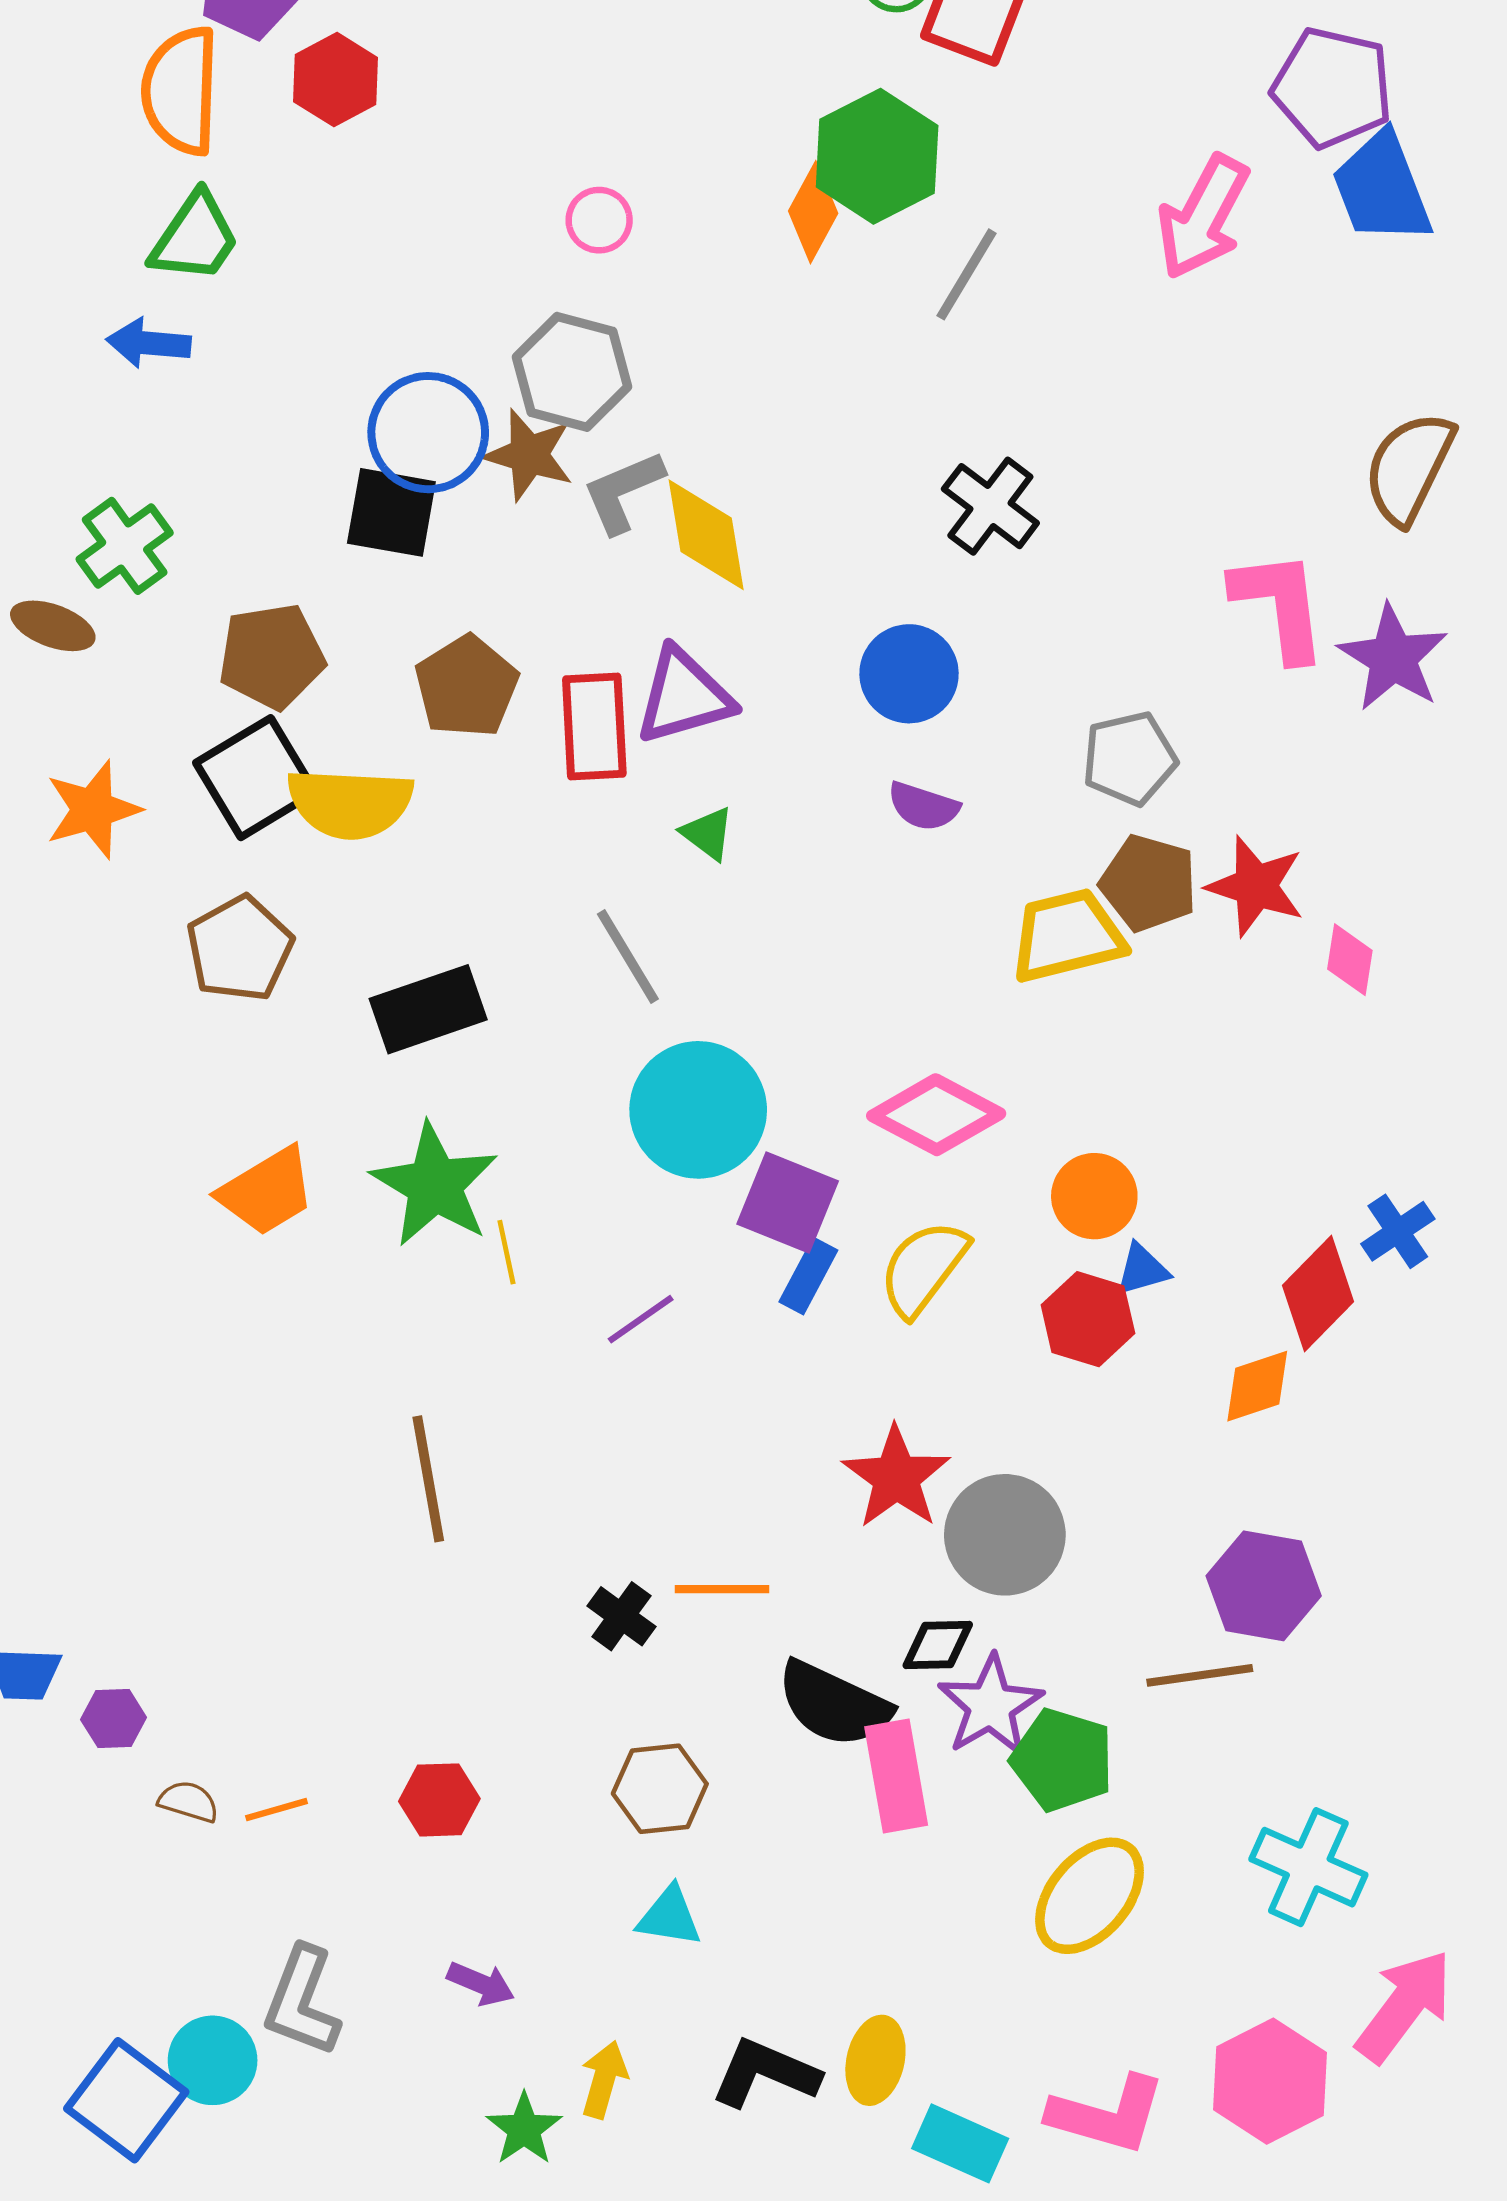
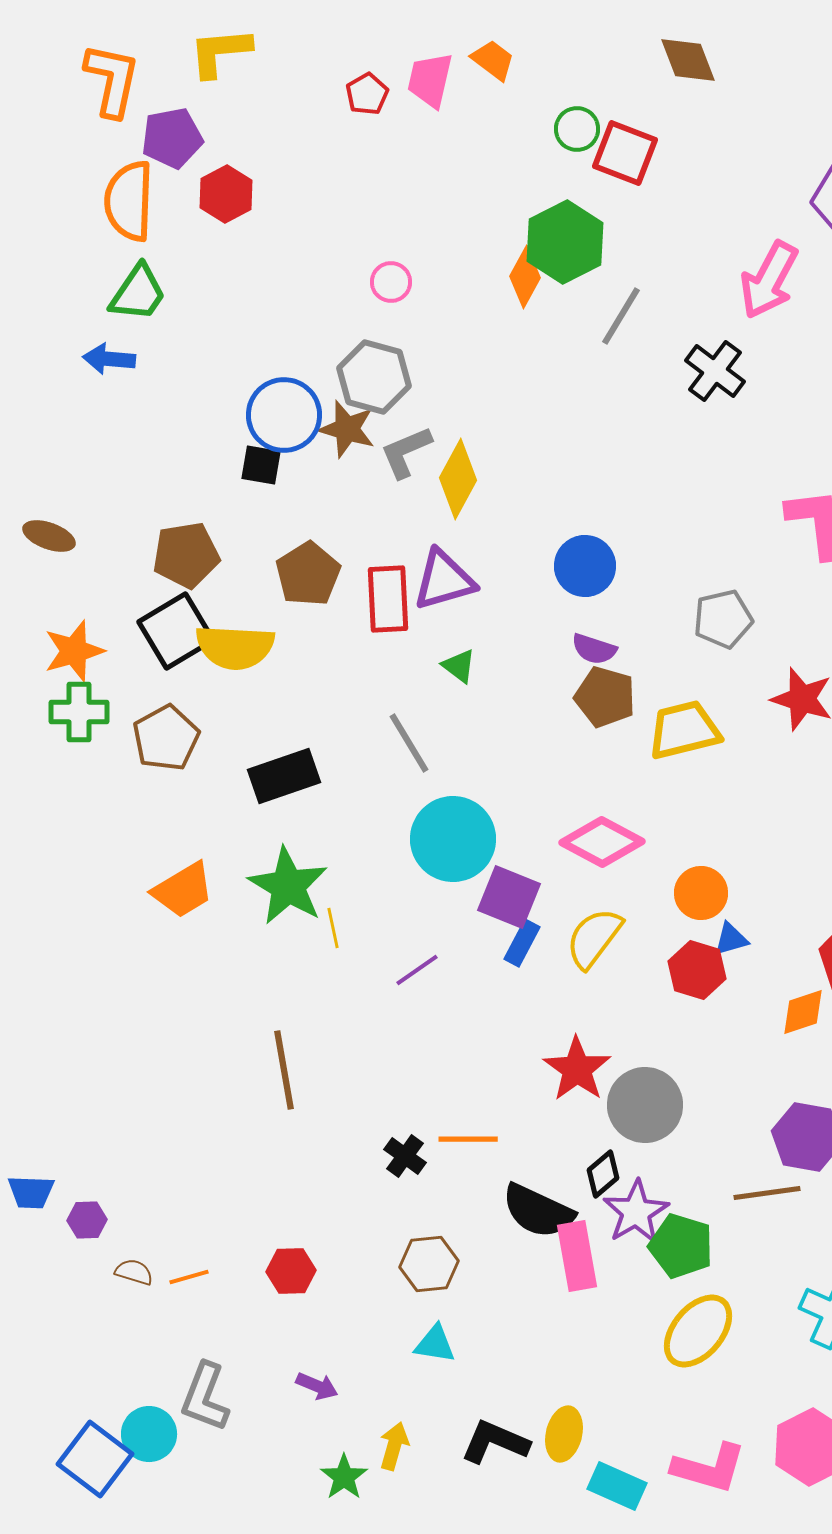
black cross: (990, 506) -> (715, 371), moved
black square: (391, 512) -> (261, 465), size x0.7
yellow diamond: (706, 535) -> (458, 479), turned 38
green cross: (125, 546) -> (79, 712), moved, turned 36
brown pentagon: (1149, 883) -> (605, 697), moved
black diamond: (938, 1645) -> (603, 1174), turned -39

